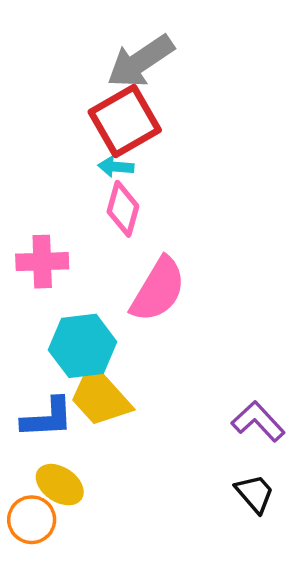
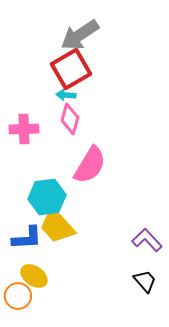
pink cross: (42, 262) -> (24, 129), moved

